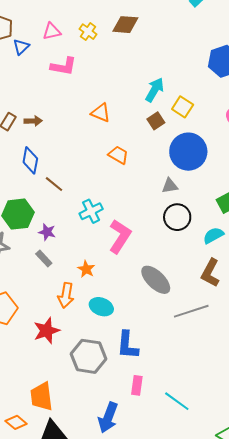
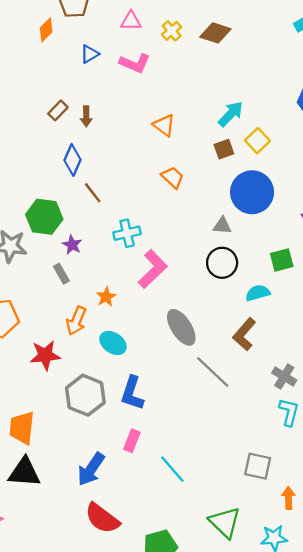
blue triangle: (21, 47) -> (90, 54), moved
brown arrow: (33, 121) -> (86, 116), turned 78
gray line: (191, 311) -> (213, 372), turned 48

